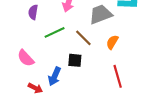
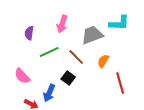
black square: (75, 60) -> (68, 78), turned 32
red line: (118, 76) -> (120, 83), moved

